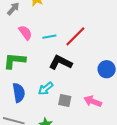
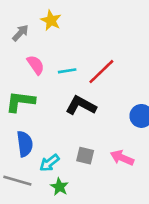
cyan arrow: (46, 89) -> (49, 163), moved

